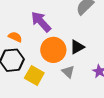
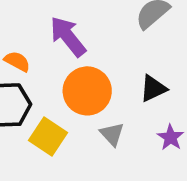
black triangle: (77, 47) -> (153, 89), moved

